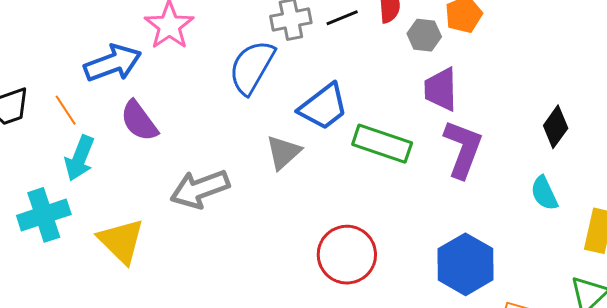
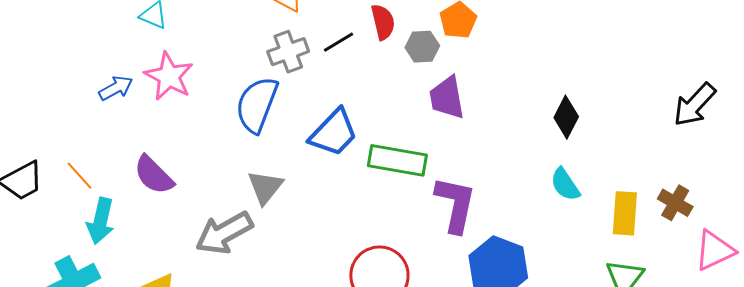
blue arrow: (113, 63) -> (116, 88), moved, size x0.6
purple L-shape: (463, 149) -> (455, 204), moved
gray triangle: (283, 152) -> (265, 187), moved

